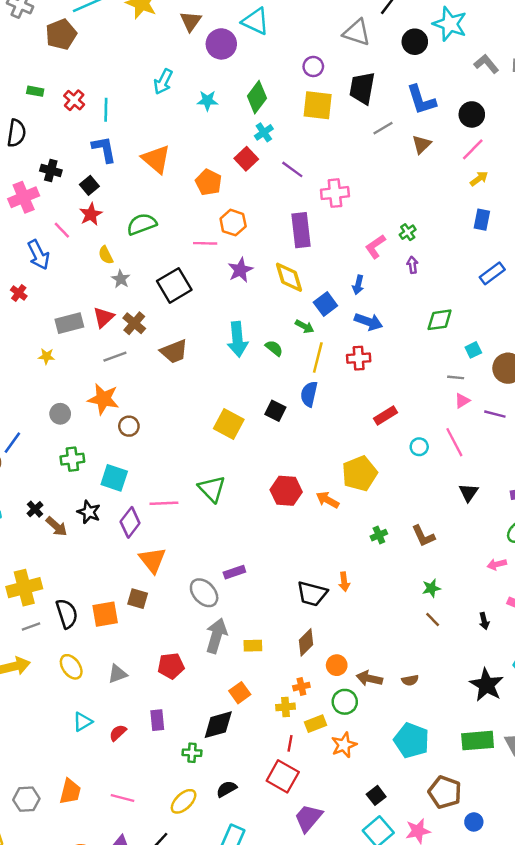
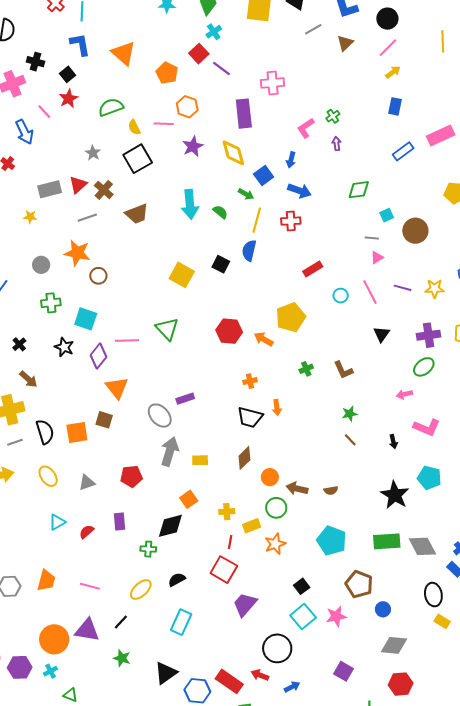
purple line: (292, 169) -> (222, 69), moved
yellow semicircle: (106, 255) -> (134, 127), moved
purple line: (495, 414) -> (402, 288), moved
brown arrow: (56, 526) -> (28, 379), moved
orange cross: (301, 687) -> (250, 381), moved

